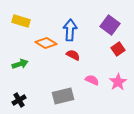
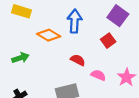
red square: (118, 49) -> (108, 41), moved
red semicircle: (73, 55) -> (78, 60), moved

